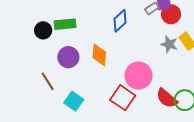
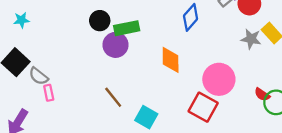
black circle: (43, 30) -> (100, 21), moved
purple circle: (68, 57) -> (116, 45), moved
red semicircle: (167, 98) -> (262, 94), moved, size x0.6

